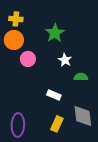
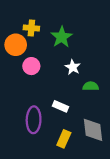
yellow cross: (16, 19) -> (31, 28), moved
purple ellipse: (18, 125) -> (34, 120), moved

